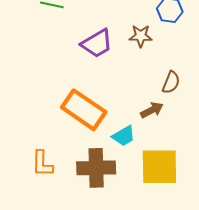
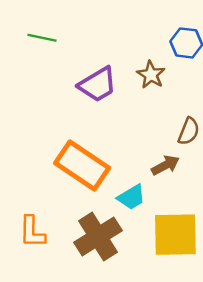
brown star: (141, 36) -> (151, 75), turned 30
brown cross: (96, 168) -> (98, 236), turned -30

